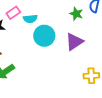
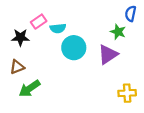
green star: (76, 14) -> (118, 32), moved

